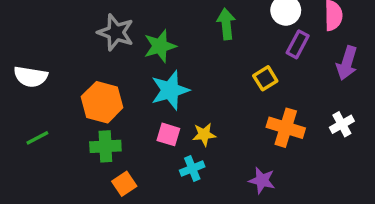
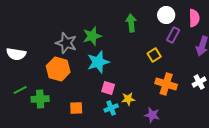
gray star: (116, 32) -> (66, 43), moved
pink square: (168, 134) -> (108, 88), moved
yellow star: (204, 134) -> (128, 99), moved
green cross: (105, 146) -> (40, 99), moved
orange square: (124, 184) -> (76, 108), moved, turned 32

